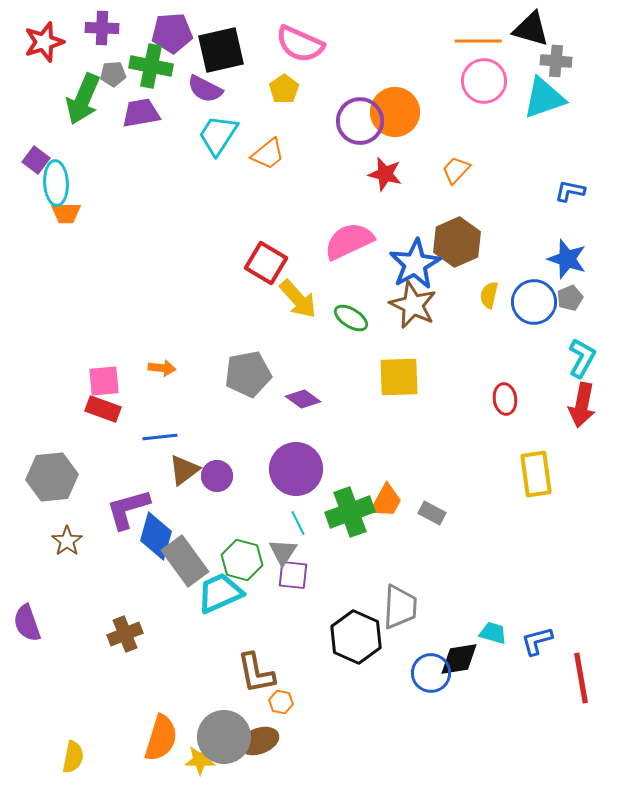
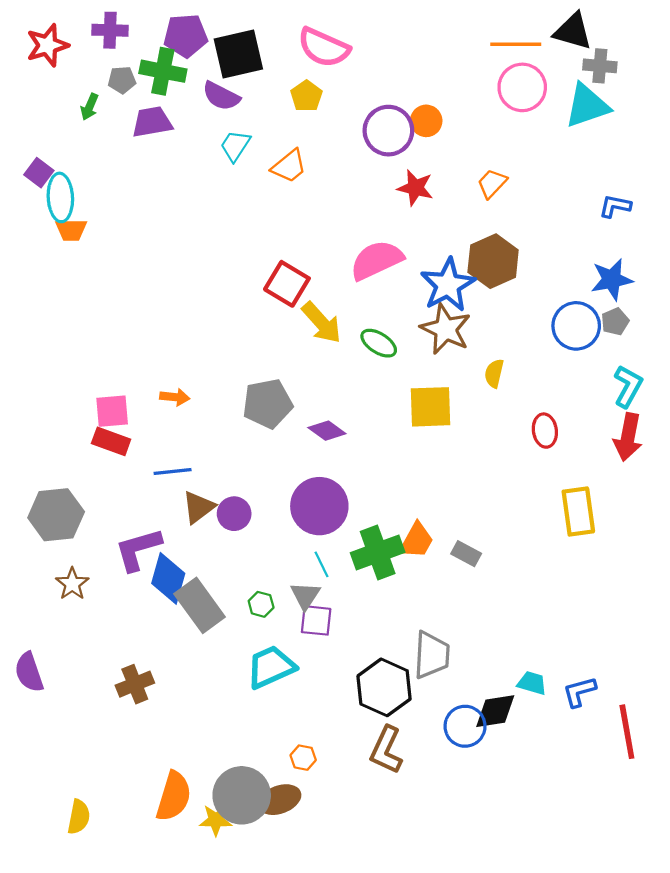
green arrow: (83, 99) -> (90, 107), size x0.5
orange circle: (395, 112) -> (426, 121), size x0.6
cyan trapezoid: (218, 135) -> (235, 146), size x0.7
blue star: (567, 259) -> (612, 279), turned -30
yellow semicircle: (489, 295) -> (494, 373), moved
green hexagon: (242, 560) -> (261, 604), size x0.6
cyan trapezoid: (220, 593) -> (271, 667), moved
brown L-shape: (256, 673) -> (386, 750), moved, turned 36

